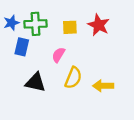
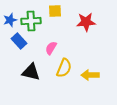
red star: (99, 25) -> (86, 22), turned -30
yellow square: (70, 27) -> (55, 11), moved
blue rectangle: (22, 47) -> (19, 41), turned -56

